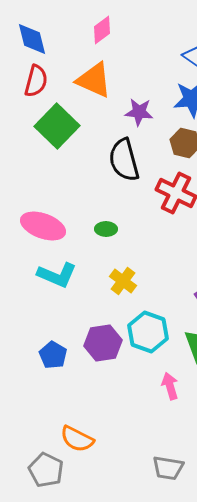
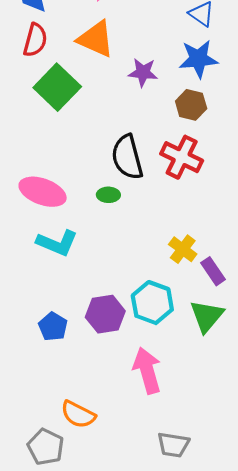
black semicircle: (124, 160) -> (127, 157), moved
yellow cross: (123, 281) -> (183, 249), moved
pink arrow: (170, 386) -> (147, 371), moved, size x1.6

